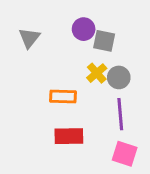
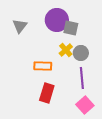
purple circle: (84, 29) -> (57, 20), size x1.5
red rectangle: (69, 136) -> (47, 93), turned -72
pink square: (125, 154) -> (85, 105), turned 30

